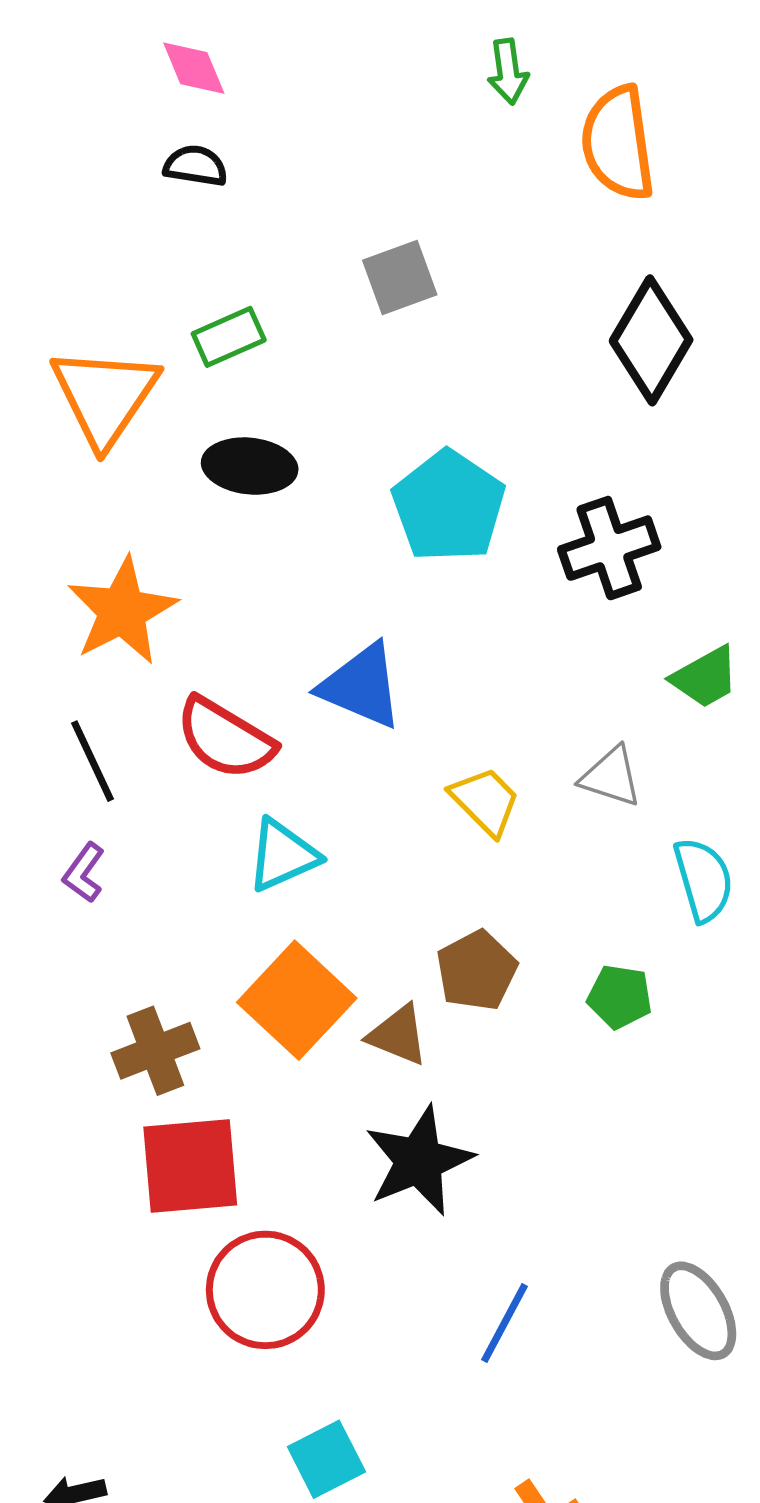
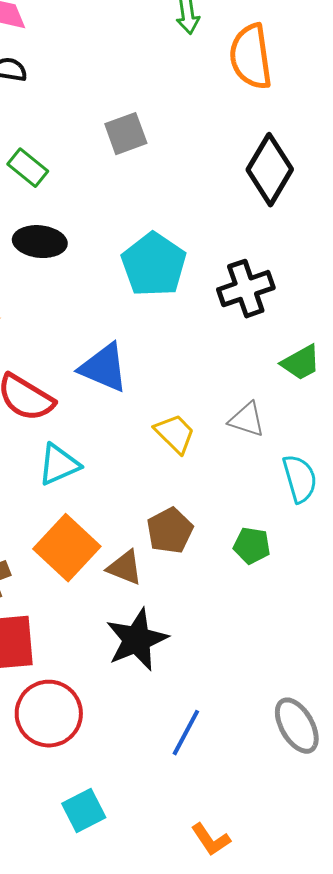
green rectangle: (229, 337) -> (28, 168), turned 63

